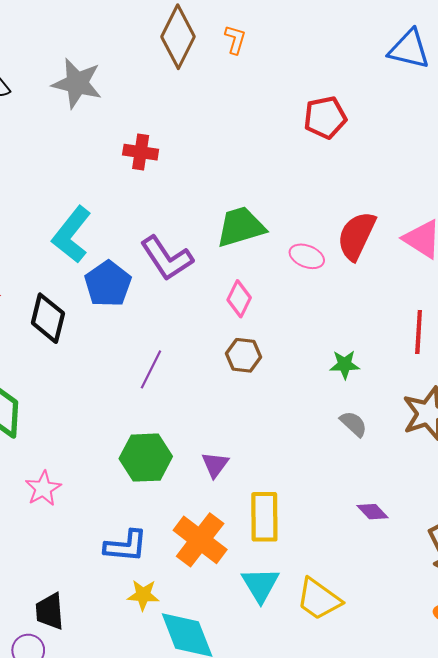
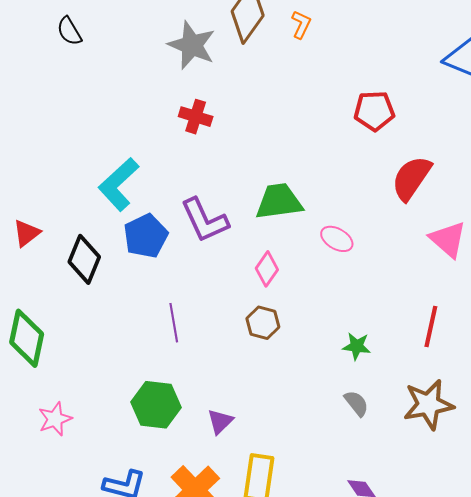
gray star: (77, 83) -> (192, 45), moved
red semicircle: (356, 236) -> (411, 178), moved
purple line: (151, 369) -> (174, 323), turned -45

